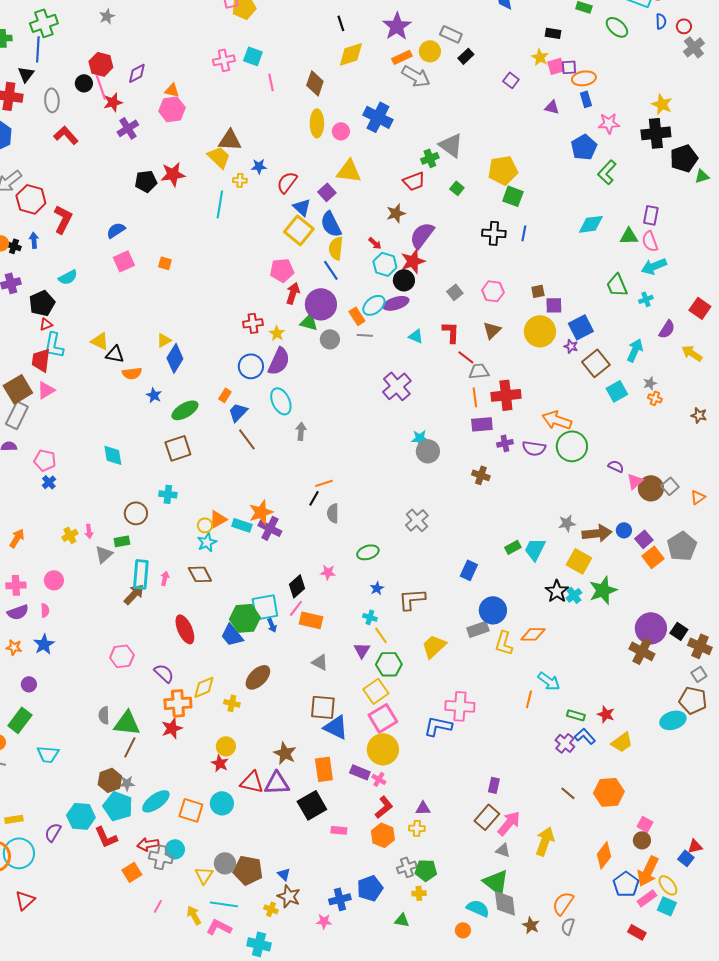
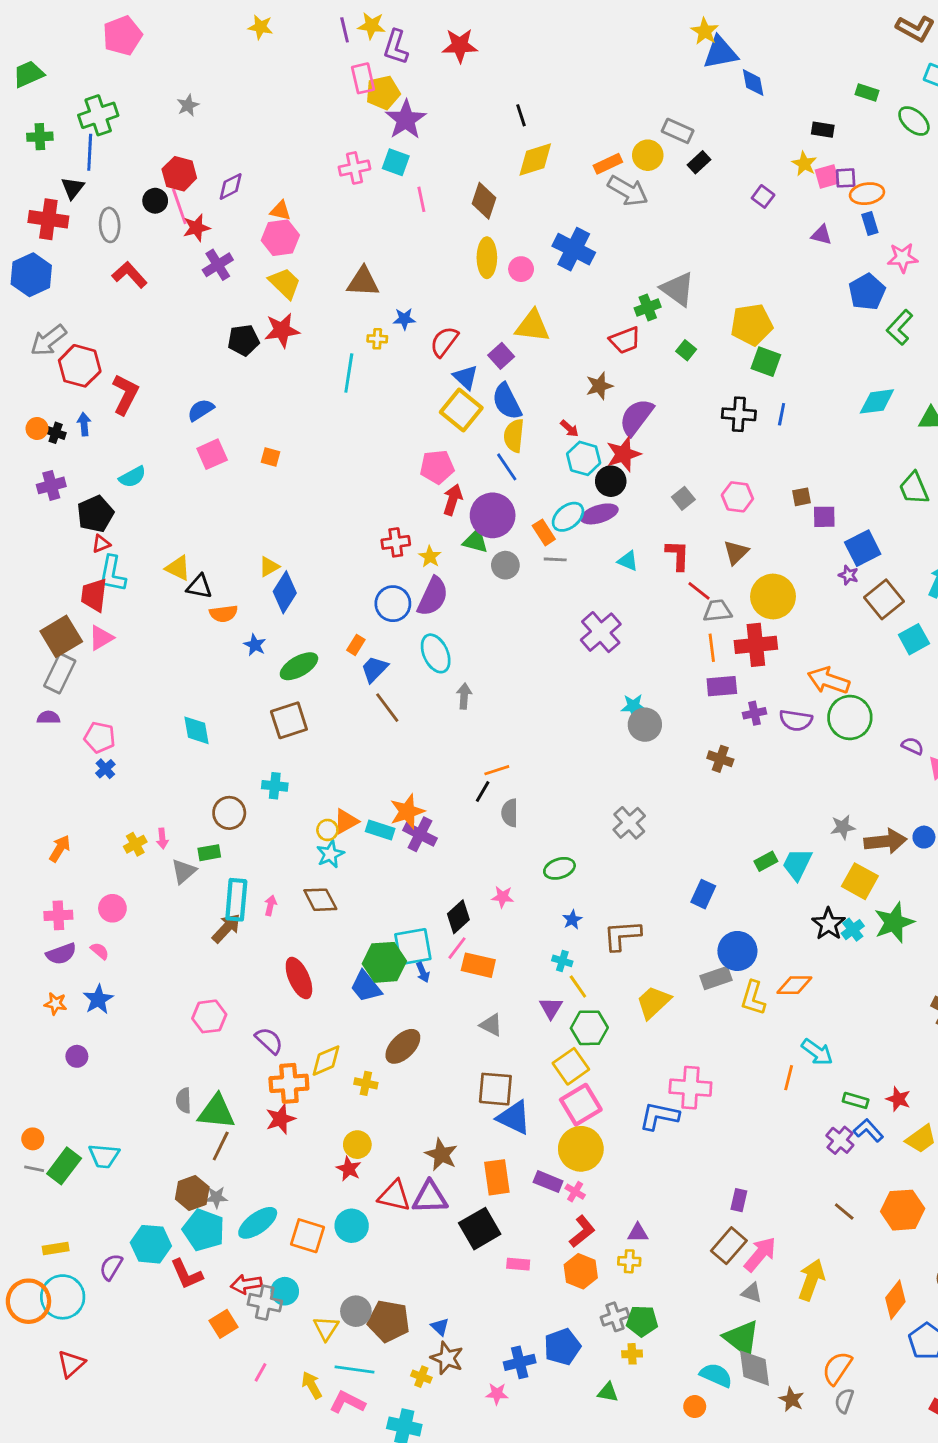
purple star: (397, 26) -> (406, 120), moved
yellow trapezoid: (219, 157) -> (285, 283), moved
yellow circle: (540, 331) -> (773, 596), moved
pink semicircle: (45, 610) -> (100, 951), turned -48
green rectangle: (20, 720) -> (64, 1166), moved

